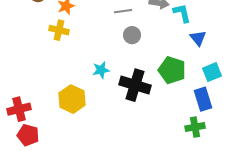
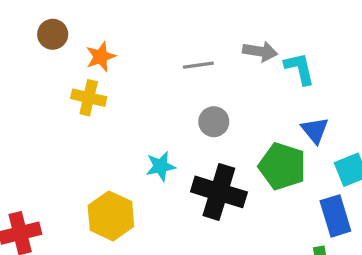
gray circle: (132, 35) -> (214, 122), moved
blue triangle: (198, 38) -> (315, 130), moved

